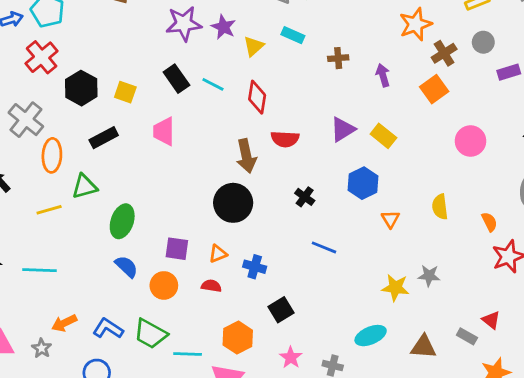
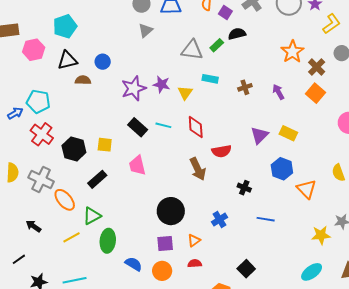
orange ellipse: (52, 155) -> (65, 200), turned -30
black circle: (233, 203) -> (171, 211), moved
orange triangle: (390, 219) -> (307, 189), size x1.5
green ellipse: (122, 221) -> (108, 241), moved
blue cross: (255, 267) -> (220, 220), moved, turned -35

